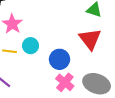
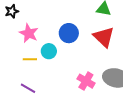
blue circle: (60, 59) -> (69, 33), moved

